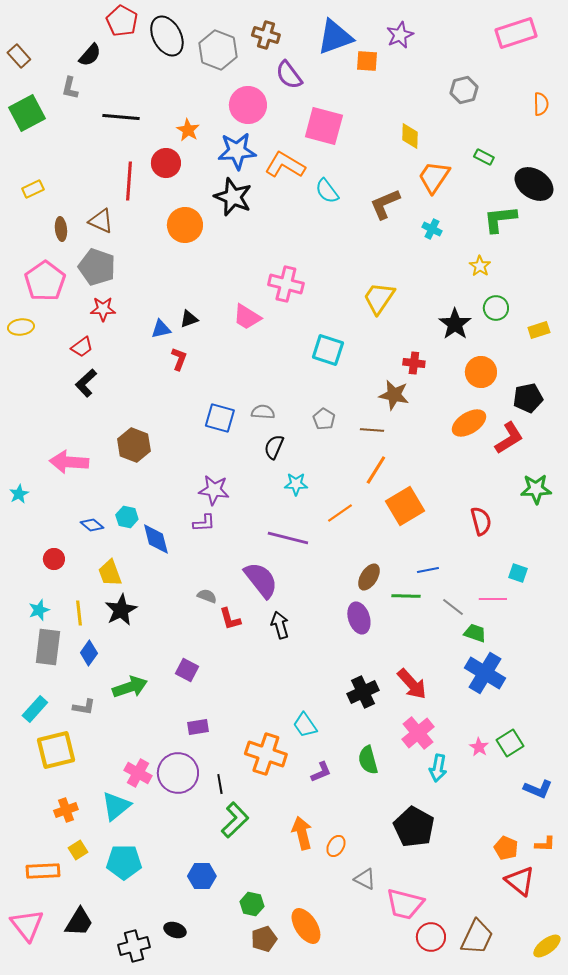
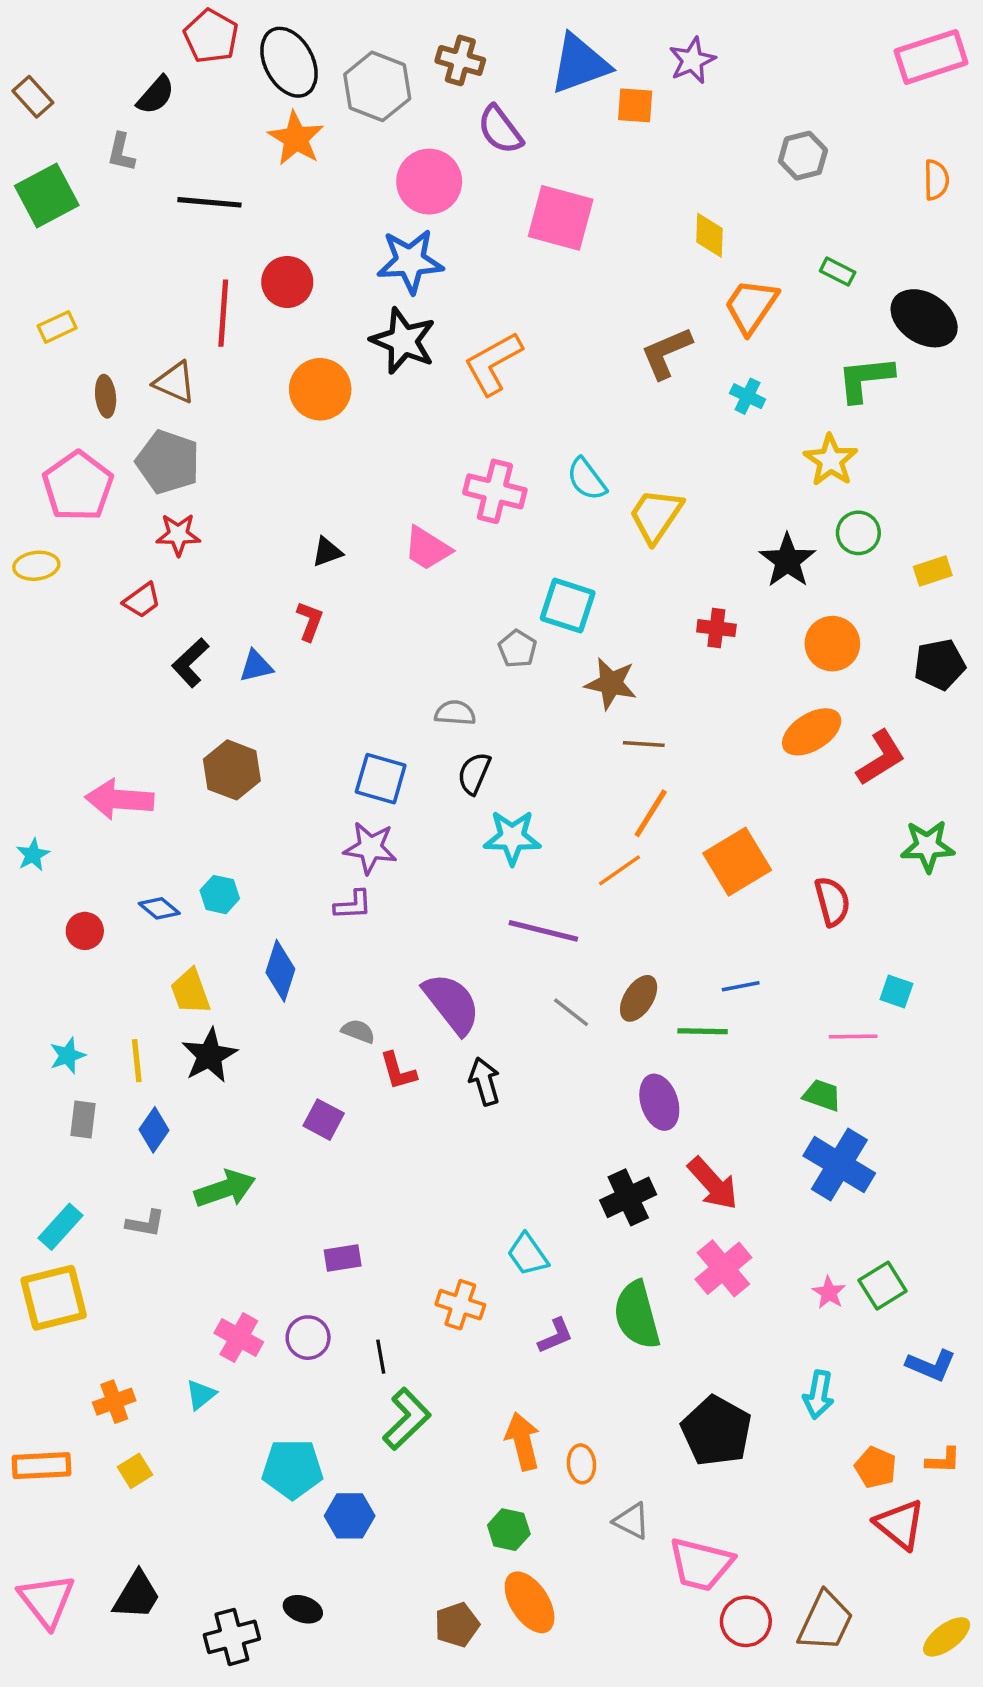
pink rectangle: (516, 33) -> (931, 57), moved
orange star: (188, 130) -> (296, 138), moved, size x1.4
orange L-shape: (285, 165) -> (493, 363), moved, turned -60
cyan semicircle: (327, 191) -> (587, 479), moved
yellow star: (480, 266) -> (831, 460), size x1.4
blue triangle: (161, 329) -> (256, 666), moved
black L-shape: (86, 383) -> (190, 663), moved
brown star: (394, 395) -> (611, 683), moved
black pentagon: (528, 398) -> (940, 664), moved
blue square: (220, 418) -> (381, 779), moved
gray pentagon: (324, 419) -> (517, 649), moved
cyan star: (296, 484) -> (512, 837), size x1.4
orange square: (405, 506) -> (737, 862), moved
orange line: (340, 513) -> (620, 870), moved
purple line: (288, 538) -> (543, 931), moved
blue diamond: (156, 539) -> (280, 971), moved, turned 32
red circle: (54, 559) -> (85, 931), moved
gray line: (453, 607) -> (571, 1012), moved
purple ellipse: (359, 618) -> (659, 1102), moved
gray rectangle: (48, 647) -> (83, 1120), size x0.6
purple square: (187, 670) -> (324, 1120), moved
yellow square: (56, 750) -> (54, 1298), moved
orange cross: (266, 754) -> (460, 1305), size x0.7
green semicircle: (368, 760) -> (637, 1315), size x1.4
cyan arrow: (438, 768) -> (819, 1395), moved
purple circle: (178, 773) -> (308, 1338), size x0.6
cyan triangle: (116, 806) -> (201, 1395), size x0.6
orange ellipse: (336, 846) -> (581, 1464), turned -35
cyan pentagon: (124, 862) -> (292, 1469), moved
orange rectangle: (43, 871) -> (42, 1466), moved
green hexagon: (252, 904) -> (509, 1530), moved

